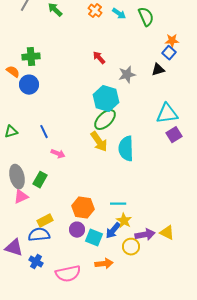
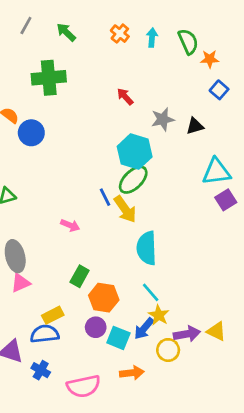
cyan arrow: (119, 14) -> (152, 38), turned -120
orange star: (172, 41) -> (210, 59), moved
green cross: (31, 57) -> (49, 78), moved, size x1.4
black triangle: (158, 70) -> (195, 126), moved
blue line: (44, 132) -> (105, 197), moved
cyan semicircle: (126, 149) -> (147, 248), moved
green rectangle: (40, 180) -> (80, 276), moved
cyan line: (118, 204) -> (151, 292), turned 49

